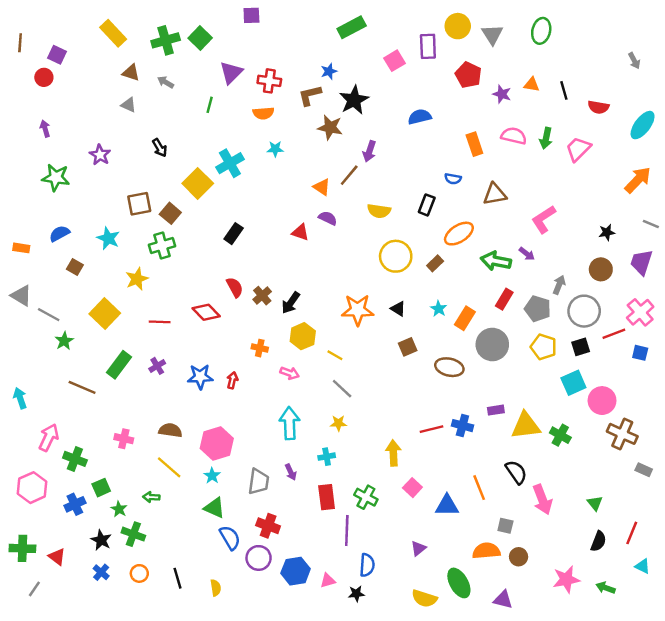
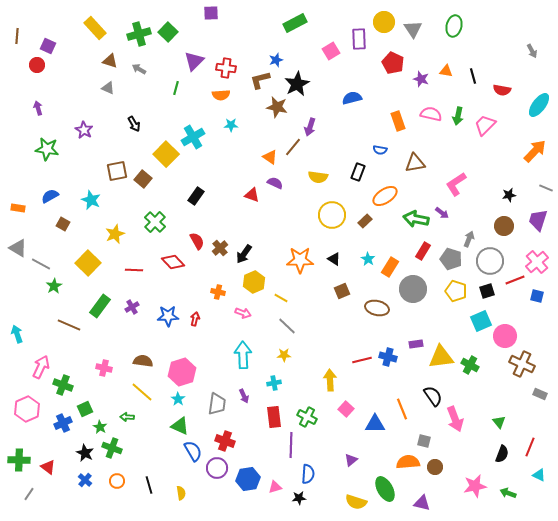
green cross: (162, 246) -> (155, 222), moved, turned -30

